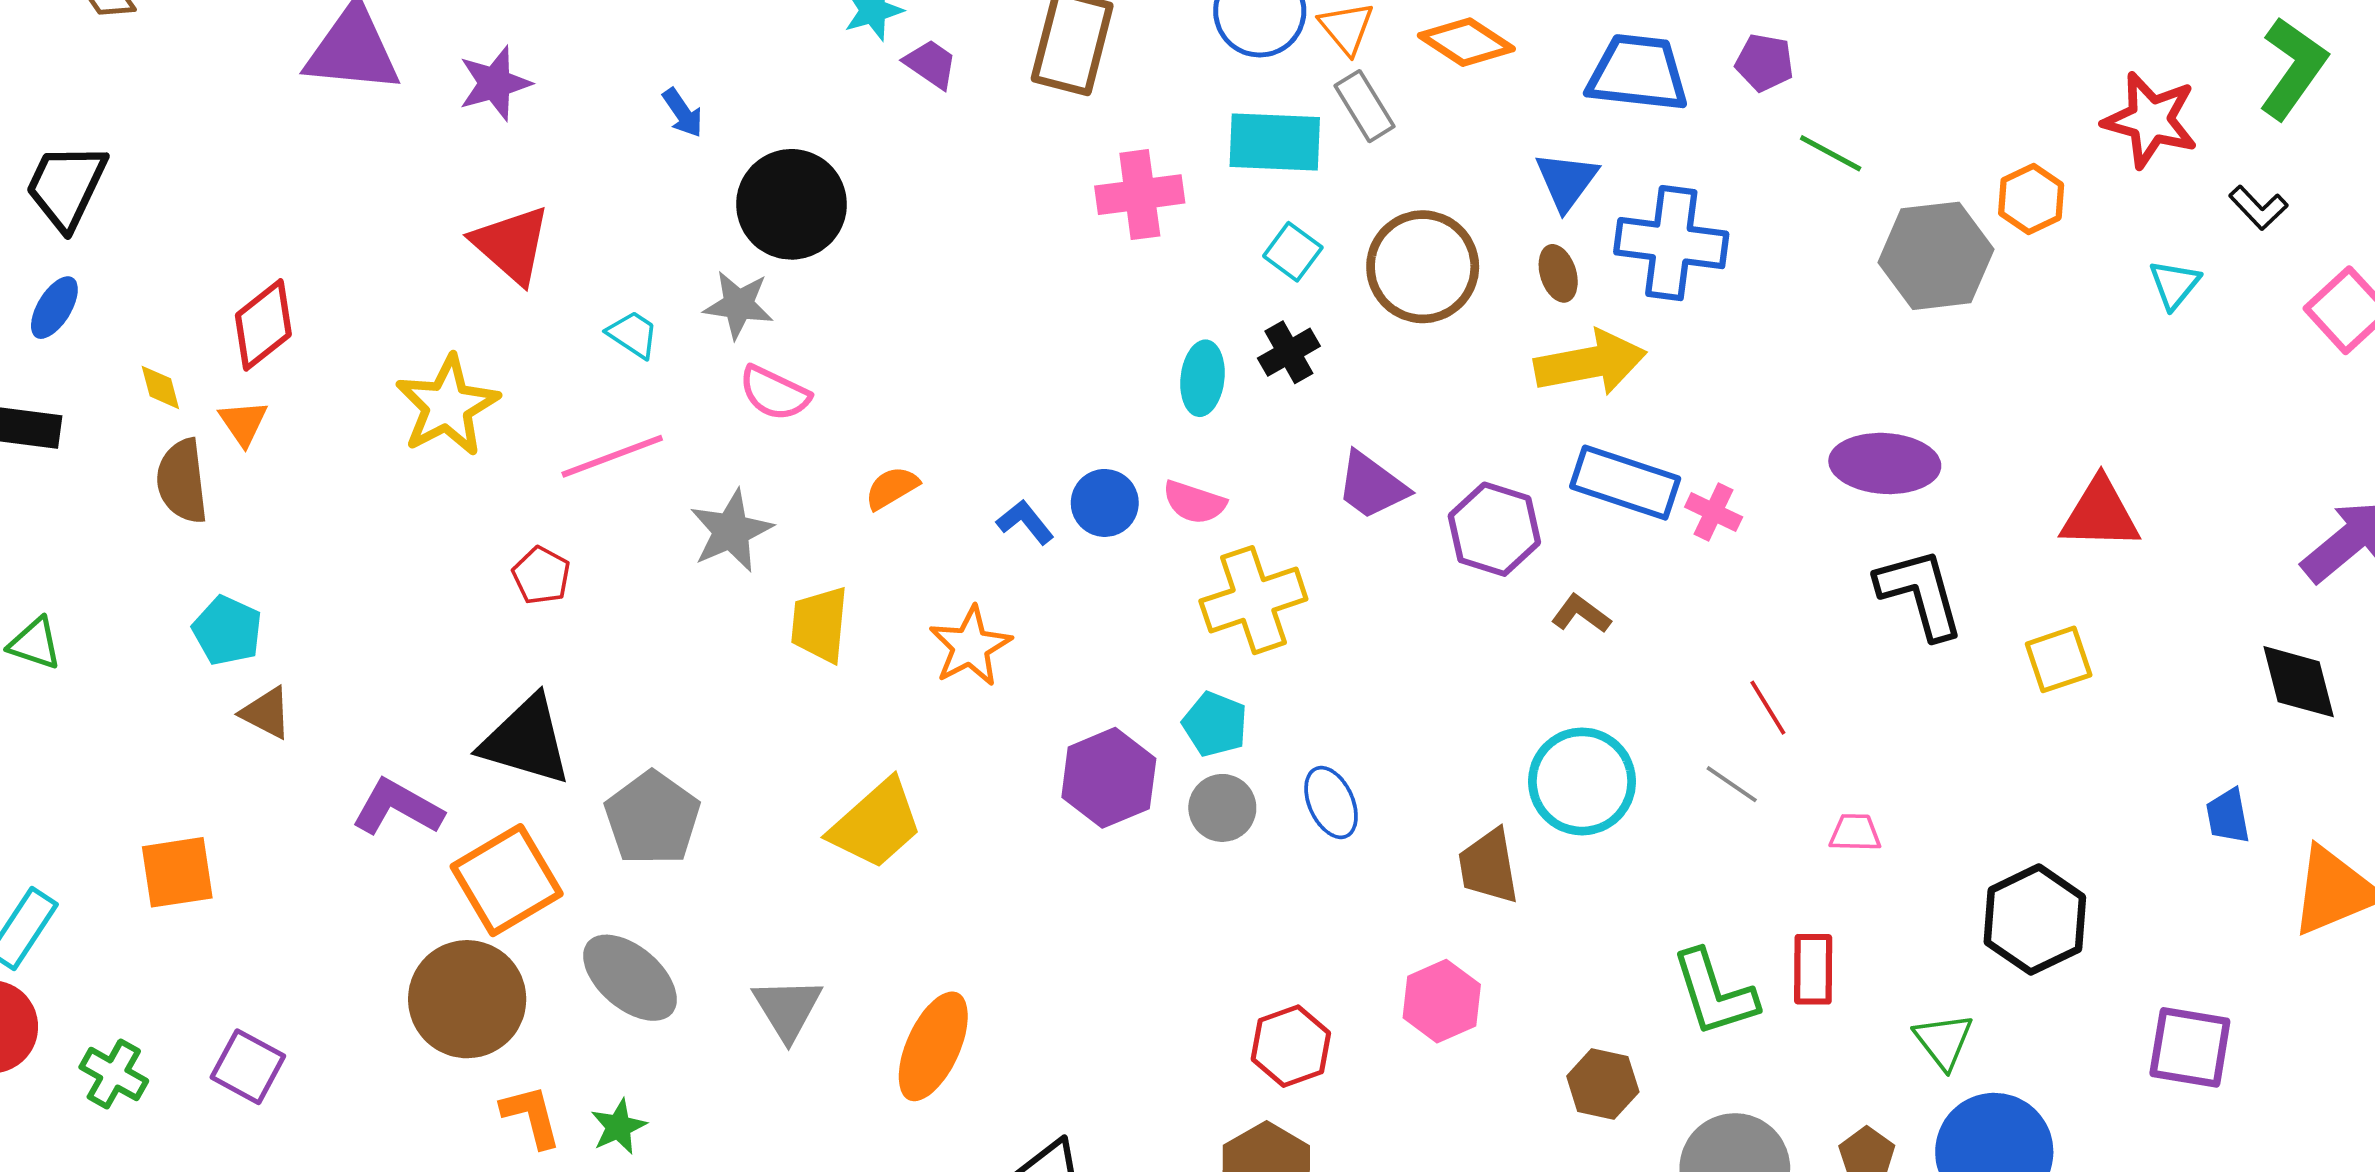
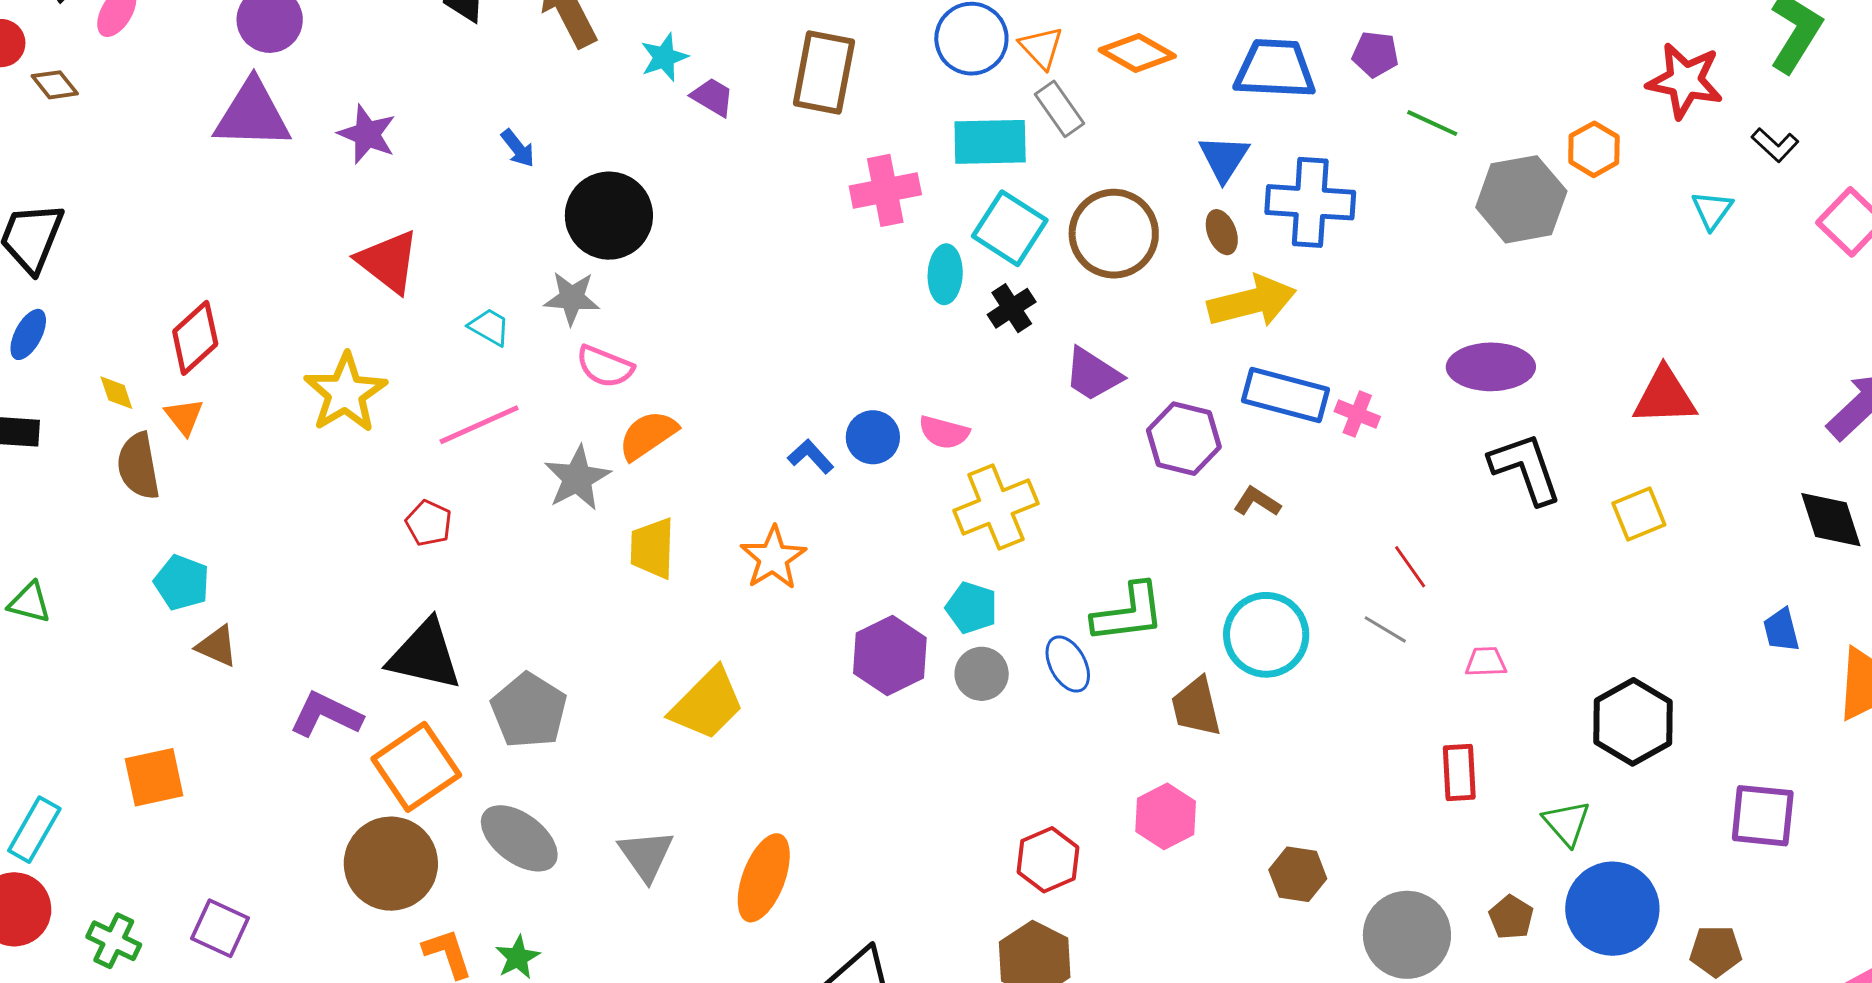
purple star: (495, 83) -> (367, 134), turned -30
cyan square: (1293, 252) -> (1010, 228), size x1.6
cyan ellipse: (1203, 378) -> (945, 274), moved
purple trapezoid: (1372, 486) -> (1093, 374), moved
orange semicircle: (892, 488) -> (648, 435), moved, size x1.4
green L-shape: (1714, 993) -> (1128, 613), moved, turned -76

